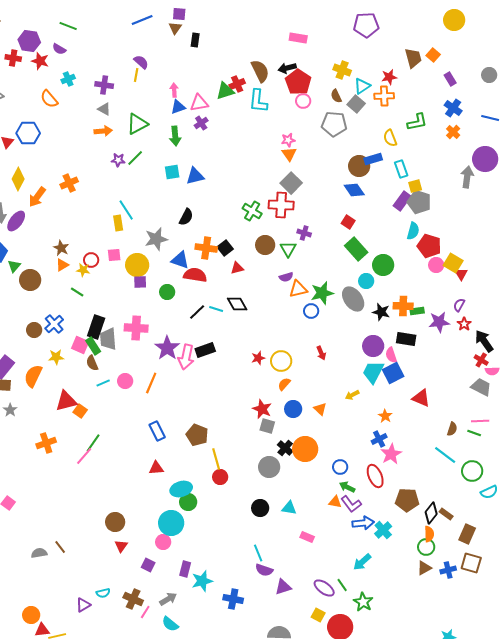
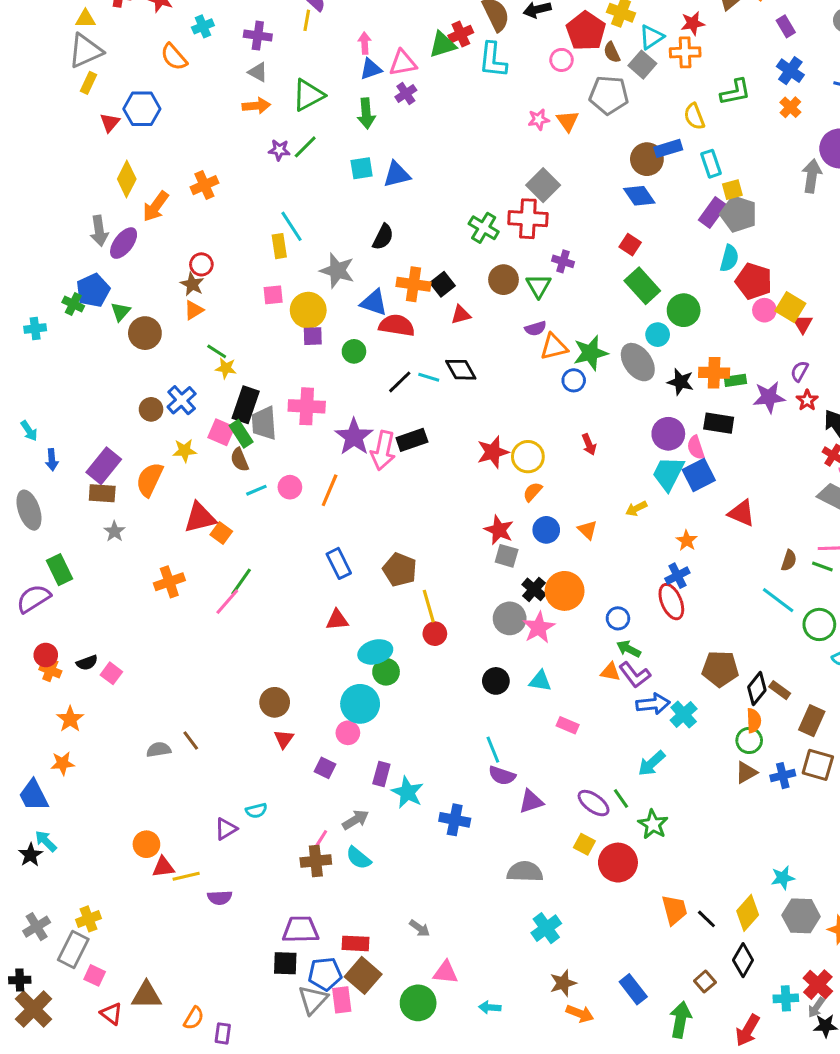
red pentagon: (298, 82) -> (586, 31), moved
orange triangle: (289, 154) -> (568, 121), moved
gray star: (156, 239) -> (337, 271), turned 30
red circle: (91, 260) -> (201, 264), moved
yellow star: (83, 270) -> (226, 368), moved
red star: (258, 358) -> (493, 452), size x1.5
pink star: (391, 454) -> (539, 628), moved
red ellipse: (375, 476) -> (671, 602), moved
cyan star: (202, 581) -> (407, 792), turned -30
brown cross: (133, 599) -> (316, 861), moved, turned -30

